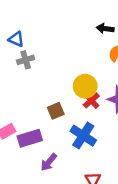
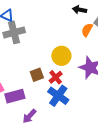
gray cross: (26, 60) -> (14, 32), size x1.5
red cross: (91, 100) -> (56, 77), moved

